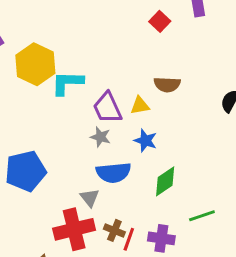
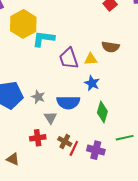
gray star: (100, 137) -> (38, 97), moved
green diamond: (165, 181) -> (102, 112), turned -45
red cross: (74, 229) -> (38, 138), size x0.6

